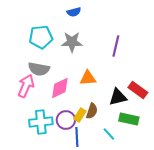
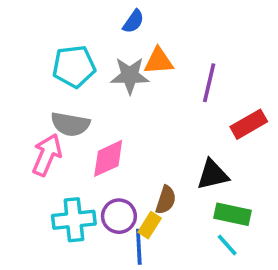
blue semicircle: (74, 12) -> (133, 21), turned -40
orange triangle: (88, 78) -> (159, 61), moved
red rectangle: (138, 90) -> (249, 124), moved, turned -66
yellow rectangle: (80, 115) -> (150, 225), moved
cyan line: (109, 134) -> (227, 245), moved

